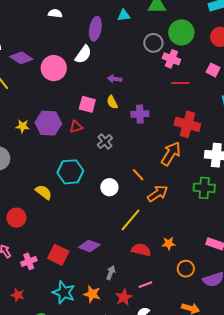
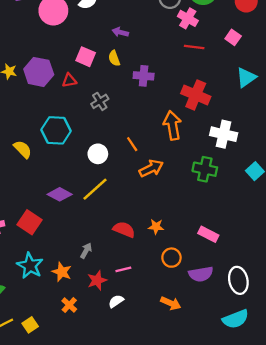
orange arrow: (171, 154) -> (172, 125), turned -50
yellow line: (131, 220) -> (95, 189), moved
purple diamond: (89, 246) -> (60, 194), moved

